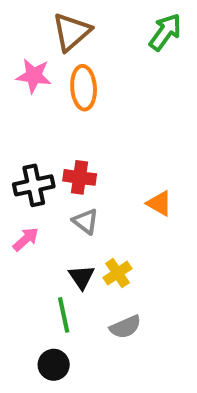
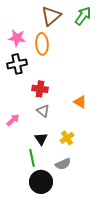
brown triangle: (72, 32) -> (51, 16), moved
black cross: (34, 185) -> (17, 64), moved
yellow cross: (117, 273) -> (67, 138), moved
black circle: (54, 365) -> (41, 182), moved, size x1.5

